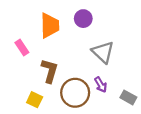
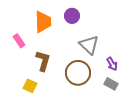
purple arrow: (101, 85) -> (112, 64), moved
brown circle: (75, 93) -> (78, 73), moved

